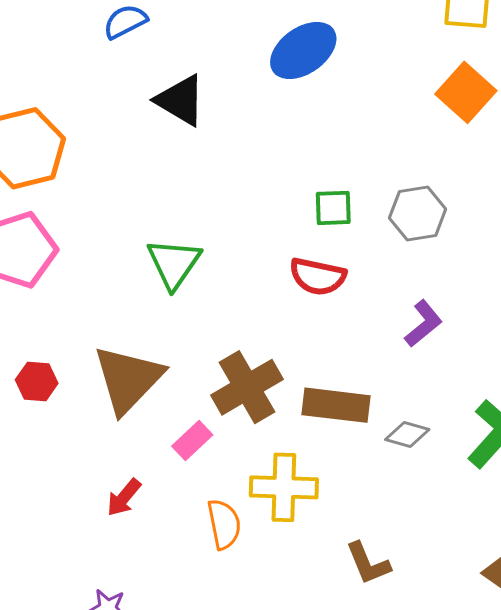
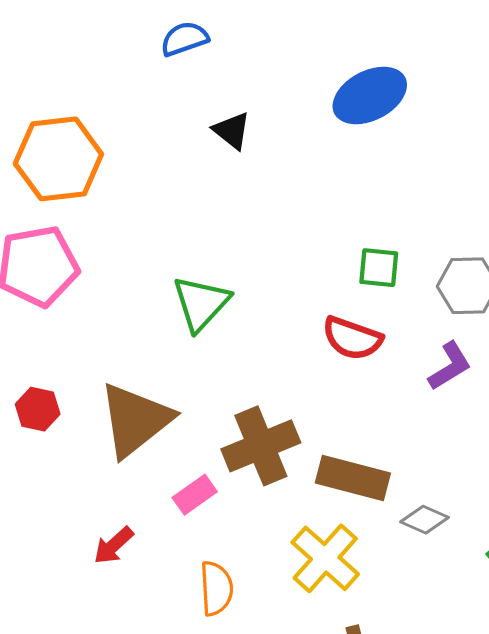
black triangle: (181, 100) -> (232, 131), size x0.7
purple L-shape: (423, 324) -> (450, 366), moved
yellow cross: (284, 487) -> (325, 558), moved, turned 32

